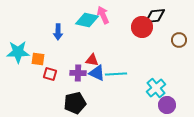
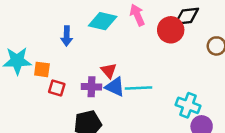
pink arrow: (103, 15) -> (137, 15), moved
red triangle: (92, 60) -> (109, 71), turned 40
cyan cross: (156, 88) -> (188, 105), turned -30

